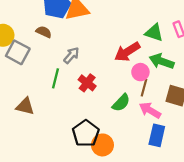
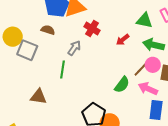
red arrow: (127, 52) -> (123, 40), size x0.6
pink circle: (140, 72) -> (153, 65), moved
red cross: (87, 83) -> (92, 29), moved
brown line: (144, 88) -> (141, 69), turned 35

